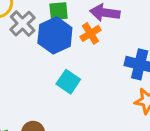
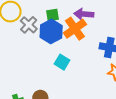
orange cross: (90, 33) -> (75, 29), size x1.6

